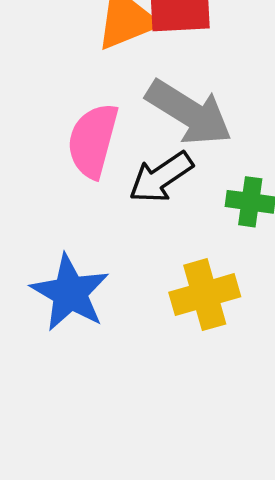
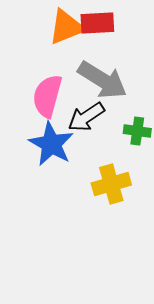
blue star: (70, 293) -> (51, 144), moved

